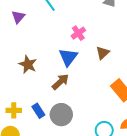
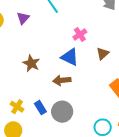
blue triangle: (68, 57) -> (70, 57), turned -42
brown arrow: (60, 82) -> (62, 80), turned -144
yellow cross: (14, 110) -> (17, 107), turned 32

